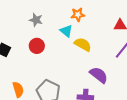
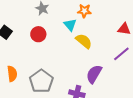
purple semicircle: (99, 75) -> (94, 74), turned -108

